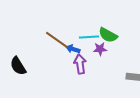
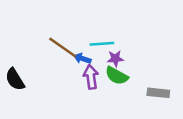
green semicircle: (108, 35) -> (117, 76), moved

